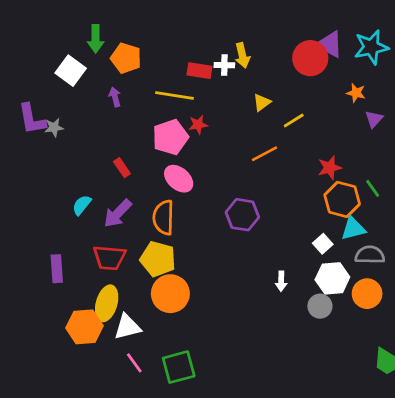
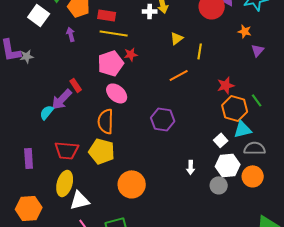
red rectangle: (199, 71) -> (107, 15), moved
yellow line: (294, 121) -> (200, 51), turned -49
purple arrow: (118, 213) -> (62, 99), moved
orange circle: (170, 294) -> (132, 184), moved
orange hexagon: (84, 327) -> (29, 208), moved

